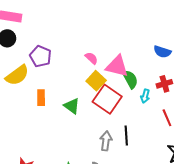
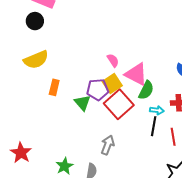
purple pentagon: (40, 56) -> (98, 90), moved, turned 30
green semicircle: (130, 79) -> (146, 90), turned 42
cyan arrow: (145, 96) -> (157, 110), turned -112
black line: (126, 136) -> (154, 126), moved

